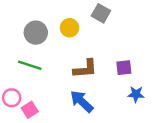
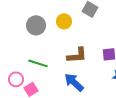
green line: (30, 65) -> (38, 63), moved

